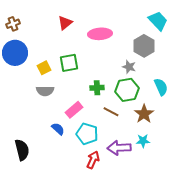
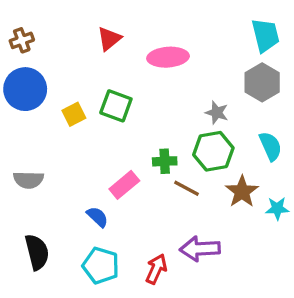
cyan trapezoid: (158, 21) -> (265, 35), turned 30
gray hexagon: (144, 46) -> (262, 82), moved
green square: (69, 63) -> (116, 106), turned 30
green cross: (97, 88) -> (165, 161), moved
gray semicircle: (45, 91) -> (29, 180), moved
cyan pentagon: (87, 134) -> (101, 266), moved
cyan star: (143, 141) -> (277, 208), moved

